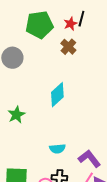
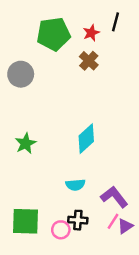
black line: (81, 19) -> (116, 22), moved
cyan diamond: (57, 95) -> (86, 139), moved

